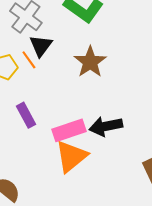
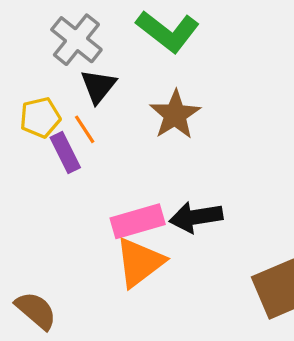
orange line: (29, 60) -> (85, 129), moved
purple rectangle: (26, 115) -> (65, 152), moved

